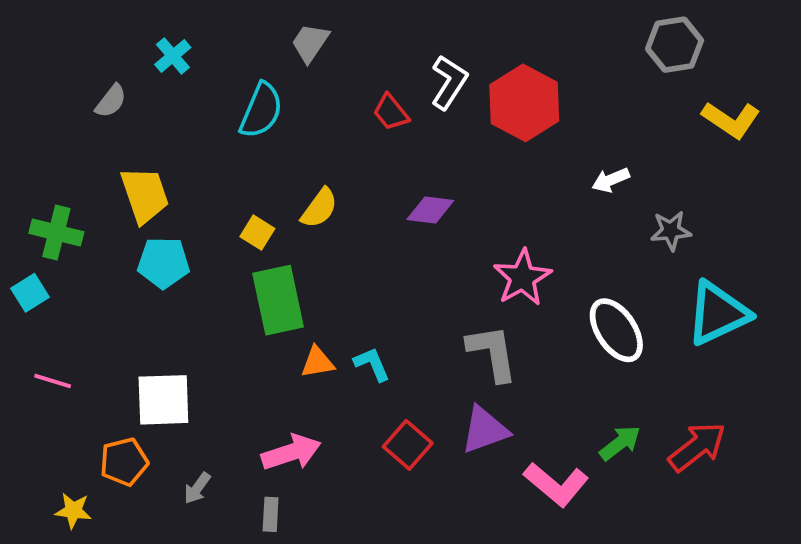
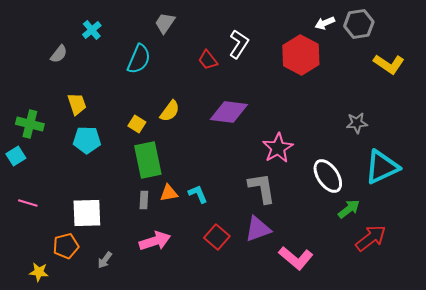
red hexagon: (524, 103) -> (301, 55), moved
white arrow: (611, 180) -> (325, 23), moved
yellow trapezoid: (145, 195) -> (77, 104), size x0.7
purple diamond: (430, 210) -> (229, 112), size x1.5
green arrow: (620, 443) -> (349, 209), moved
gray rectangle: (271, 514) -> (144, 200), moved

